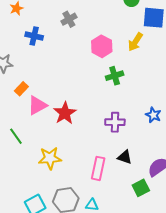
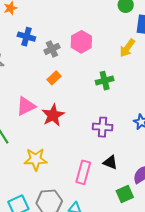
gray cross: (69, 19) -> (52, 49), moved
pink hexagon: (102, 46) -> (81, 42), moved
orange rectangle: (21, 89) -> (54, 78), moved

